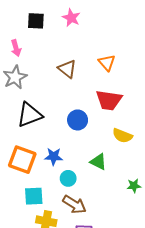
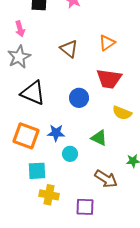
orange triangle: (107, 63) -> (107, 43), turned 36
black triangle: (30, 115) -> (33, 93), turned 44
brown arrow: (74, 204) -> (106, 179), moved

